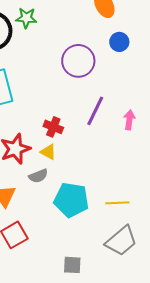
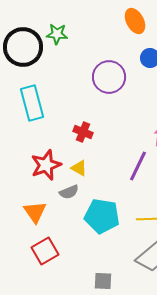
purple line: (95, 111) -> (138, 166), moved
red cross: (53, 127) -> (83, 132), moved

